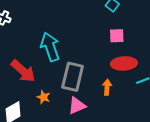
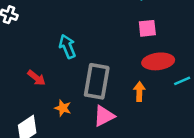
cyan arrow: (50, 47) -> (67, 46), size x0.7
red arrow: (23, 71) -> (36, 78), size x0.6

